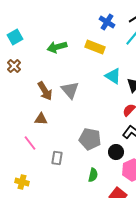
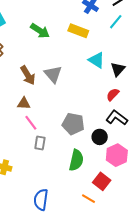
green arrow: (57, 47) -> (40, 31), turned -132
pink line: (30, 143) -> (31, 123), moved
green semicircle: (93, 175) -> (76, 160), size x1.5

